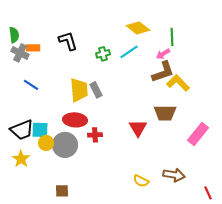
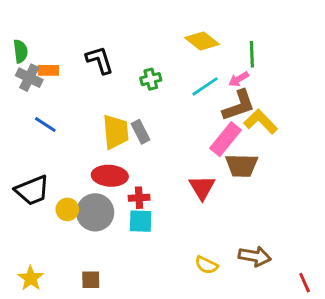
cyan line: (129, 52) -> (205, 86), moved
cyan square: (40, 130) -> (141, 221), moved
pink rectangle: (198, 134) -> (225, 139), moved
yellow star: (21, 159) -> (31, 278), moved

